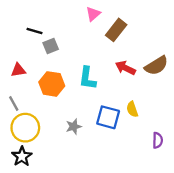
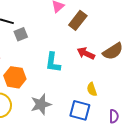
orange hexagon: (52, 84) -> (15, 77), moved
blue square: (108, 117) -> (80, 110), moved
gray star: (74, 127) -> (41, 104), size x1.5

